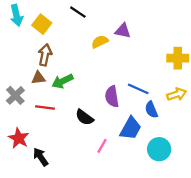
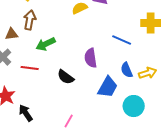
brown triangle: (38, 78) -> (12, 34), moved
blue line: (138, 89) -> (122, 40), moved
yellow arrow: (177, 94) -> (148, 73), moved
pink line: (102, 146) -> (69, 121), moved

